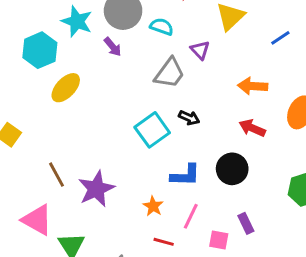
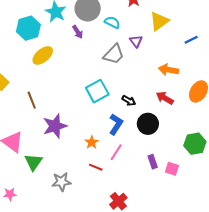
black arrow: (189, 118) -> (129, 101), moved
brown line: (56, 175) -> (32, 100), moved
blue L-shape: (185, 175) -> (116, 124), turned -65
pink square: (219, 240) -> (172, 169), moved

